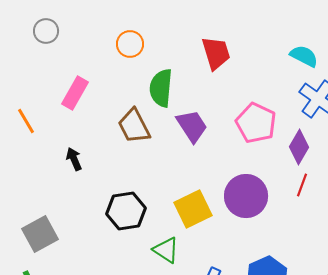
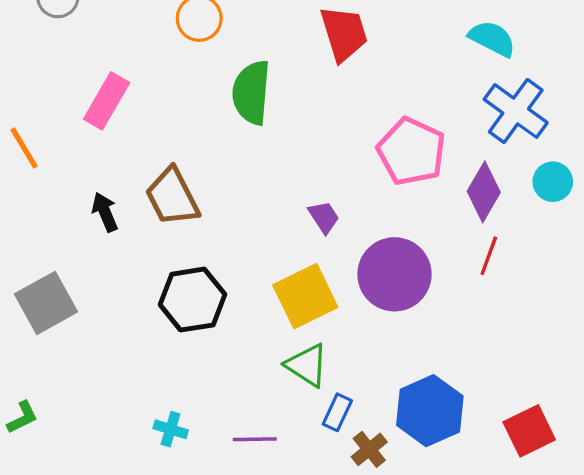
brown trapezoid: (134, 126) -> (172, 197), moved
purple trapezoid: (192, 126) -> (324, 217), moved, size x0.6
gray square: (40, 234) -> (46, 303), moved
green triangle: (166, 250) -> (307, 365), moved

